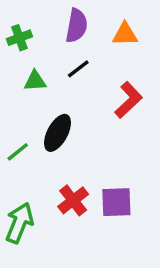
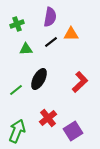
orange triangle: (125, 34) -> (71, 34), moved
red L-shape: (128, 100) -> (80, 82), moved
purple square: (116, 202) -> (73, 131), moved, turned -30

